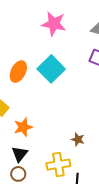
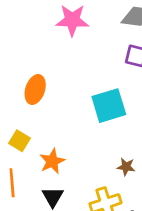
cyan square: (51, 69) -> (109, 106), moved, turned 36

